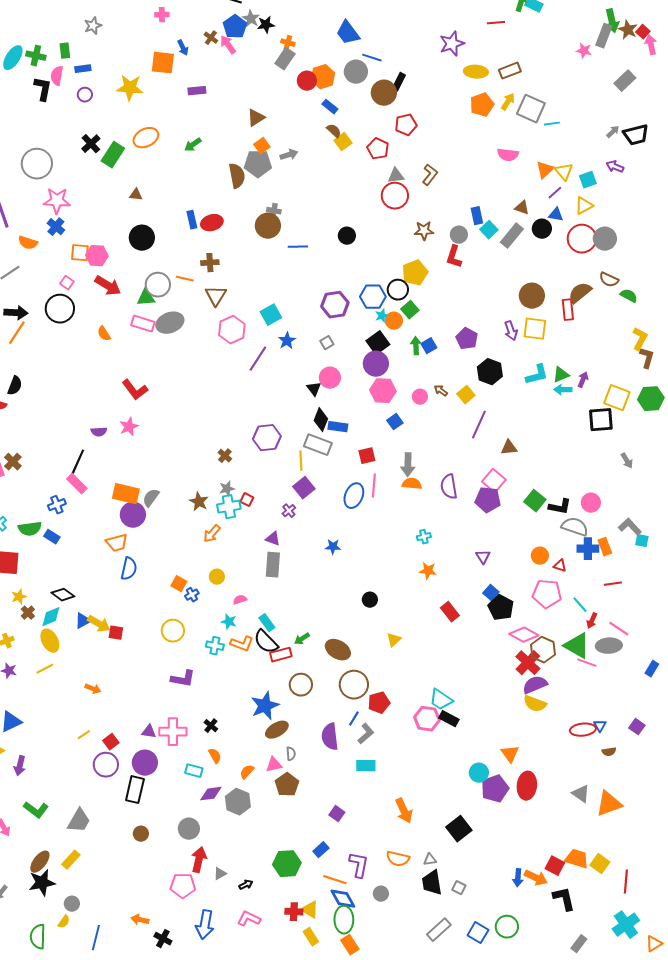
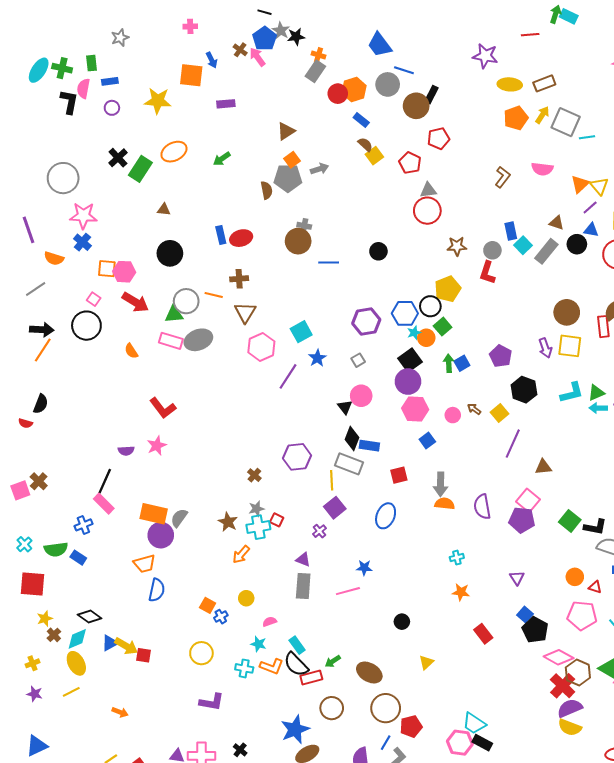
purple star: (452, 44) -> (485, 56), turned 30
brown L-shape: (430, 175) -> (503, 177), moved
brown semicircle: (237, 176) -> (267, 190), size x0.7
pink line: (374, 486) -> (348, 591), moved, turned 70

